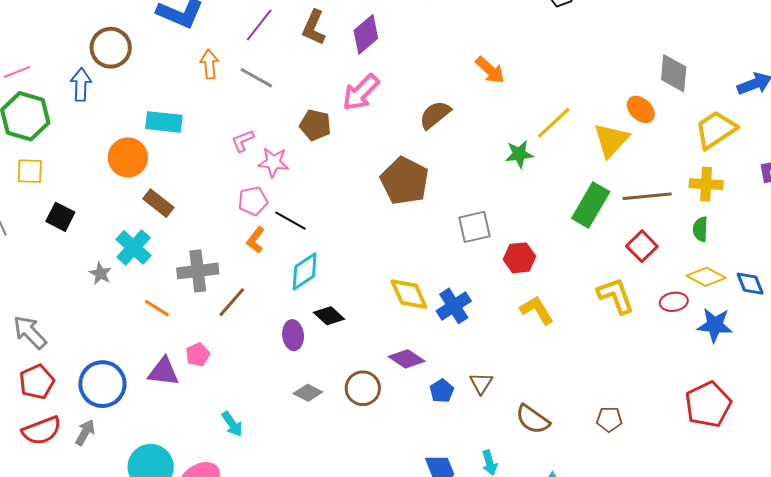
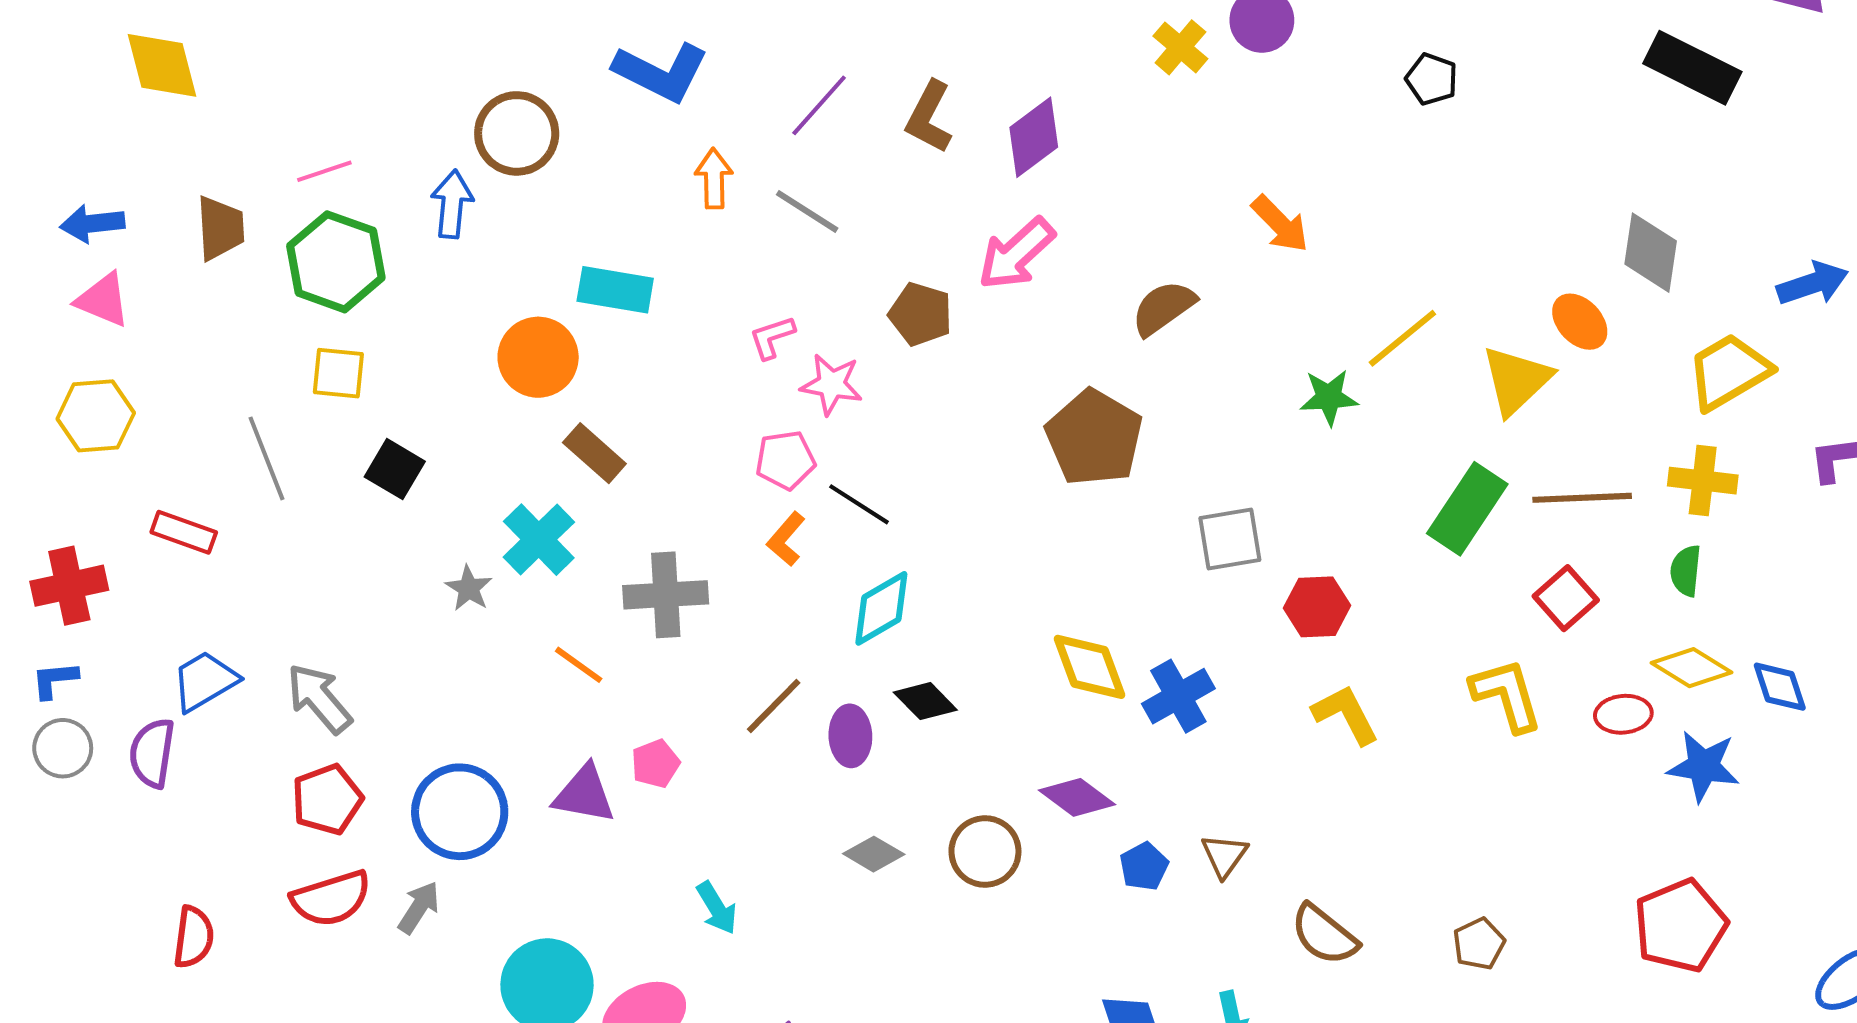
brown line: (232, 302) -> (774, 706), moved
brown pentagon: (609, 419) -> (1479, 944), turned -30

